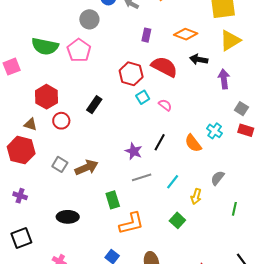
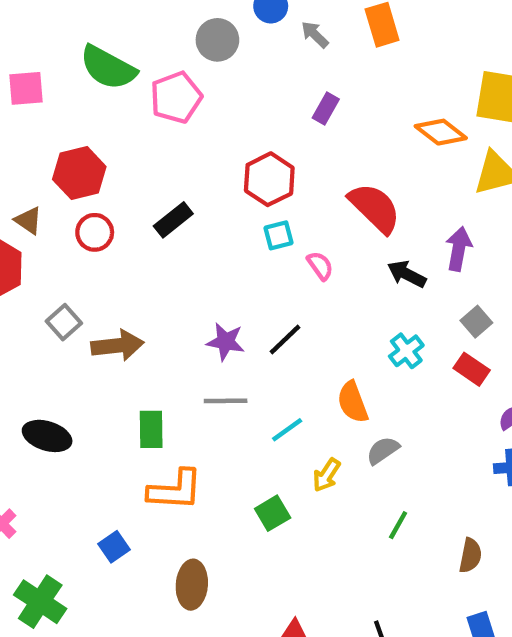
orange diamond: (186, 34) -> (441, 132), moved
black arrow: (199, 59) -> (407, 274), moved
red semicircle: (164, 67) -> (375, 208), moved
orange semicircle: (193, 143) -> (353, 402), moved
purple star: (134, 151) -> (226, 342), turned -30

